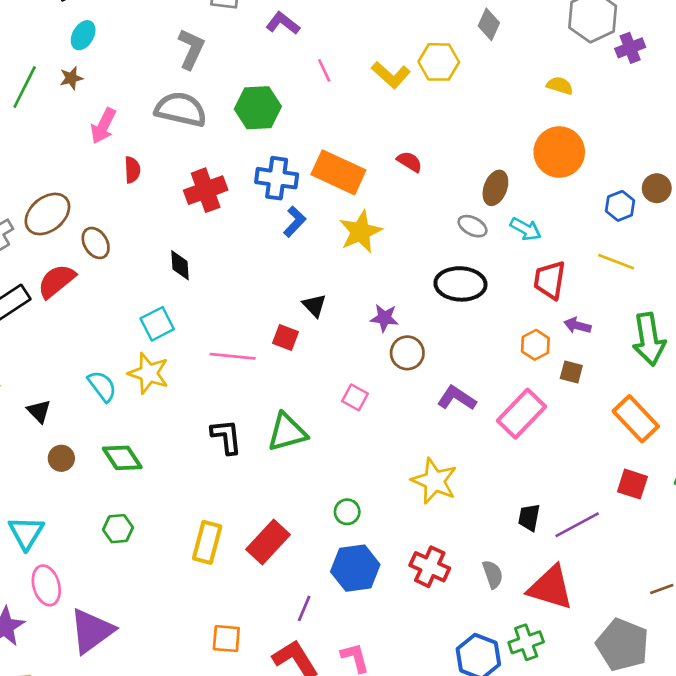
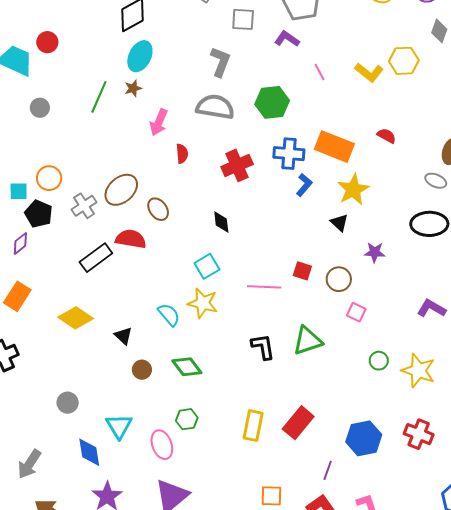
cyan ellipse: (83, 35) -> (140, 56), size x1.4
red semicircle: (56, 281) -> (131, 239), turned 52
black triangle: (314, 306) -> (339, 223), moved
brown circle: (407, 353) -> (339, 279), moved
green circle: (347, 512) -> (379, 361), moved
pink ellipse: (46, 585) -> (162, 445), moved

